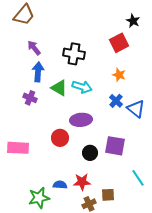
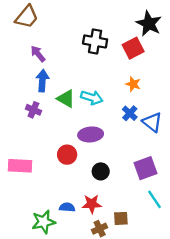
black star: (133, 21) -> (149, 24), size x1.6
black cross: (74, 54) -> (95, 41), moved
purple square: (115, 146) -> (146, 168), moved, turned -30

